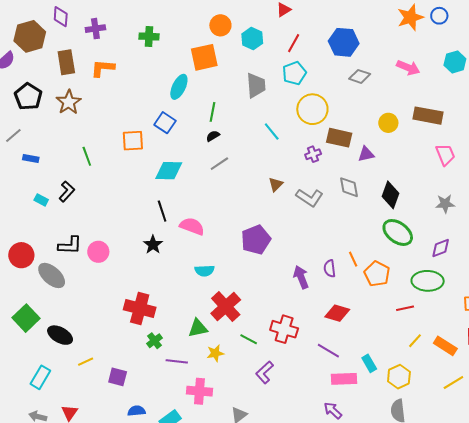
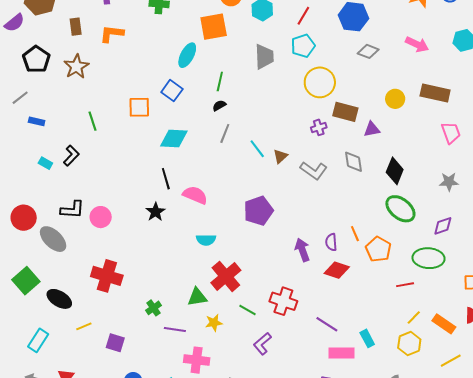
brown rectangle: (66, 62) -> (76, 27), size x0.7
cyan line: (272, 132) -> (257, 149), moved
gray line: (219, 164) -> (225, 133), turned -36
red cross: (140, 308) -> (107, 276), moved
red diamond: (337, 313) -> (337, 270), moved
yellow hexagon: (399, 377) -> (409, 344), moved

